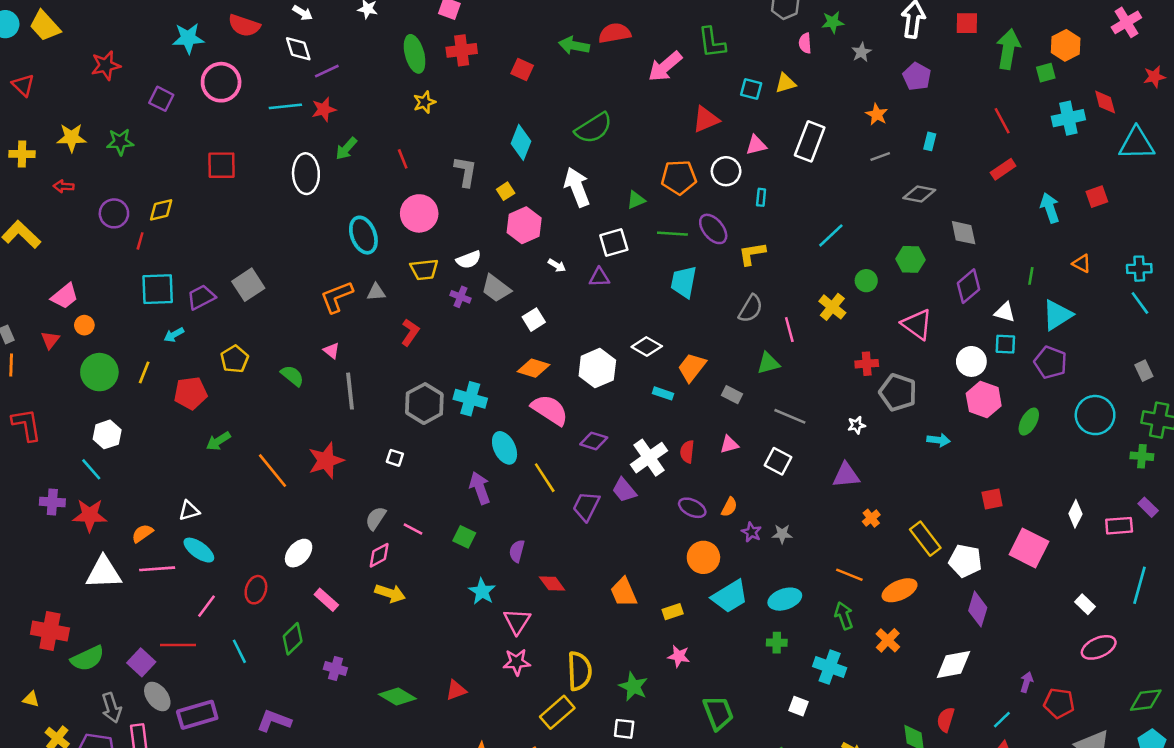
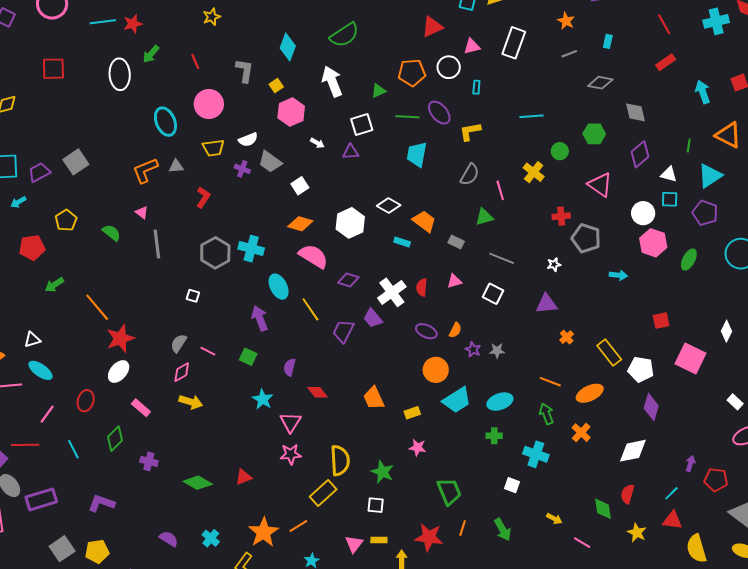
cyan line: (831, 235) -> (531, 116), turned 40
orange triangle: (1082, 263) -> (728, 135), size x1.8
orange trapezoid: (692, 367) -> (424, 221), turned 90
red star: (326, 461) -> (120, 338), moved

